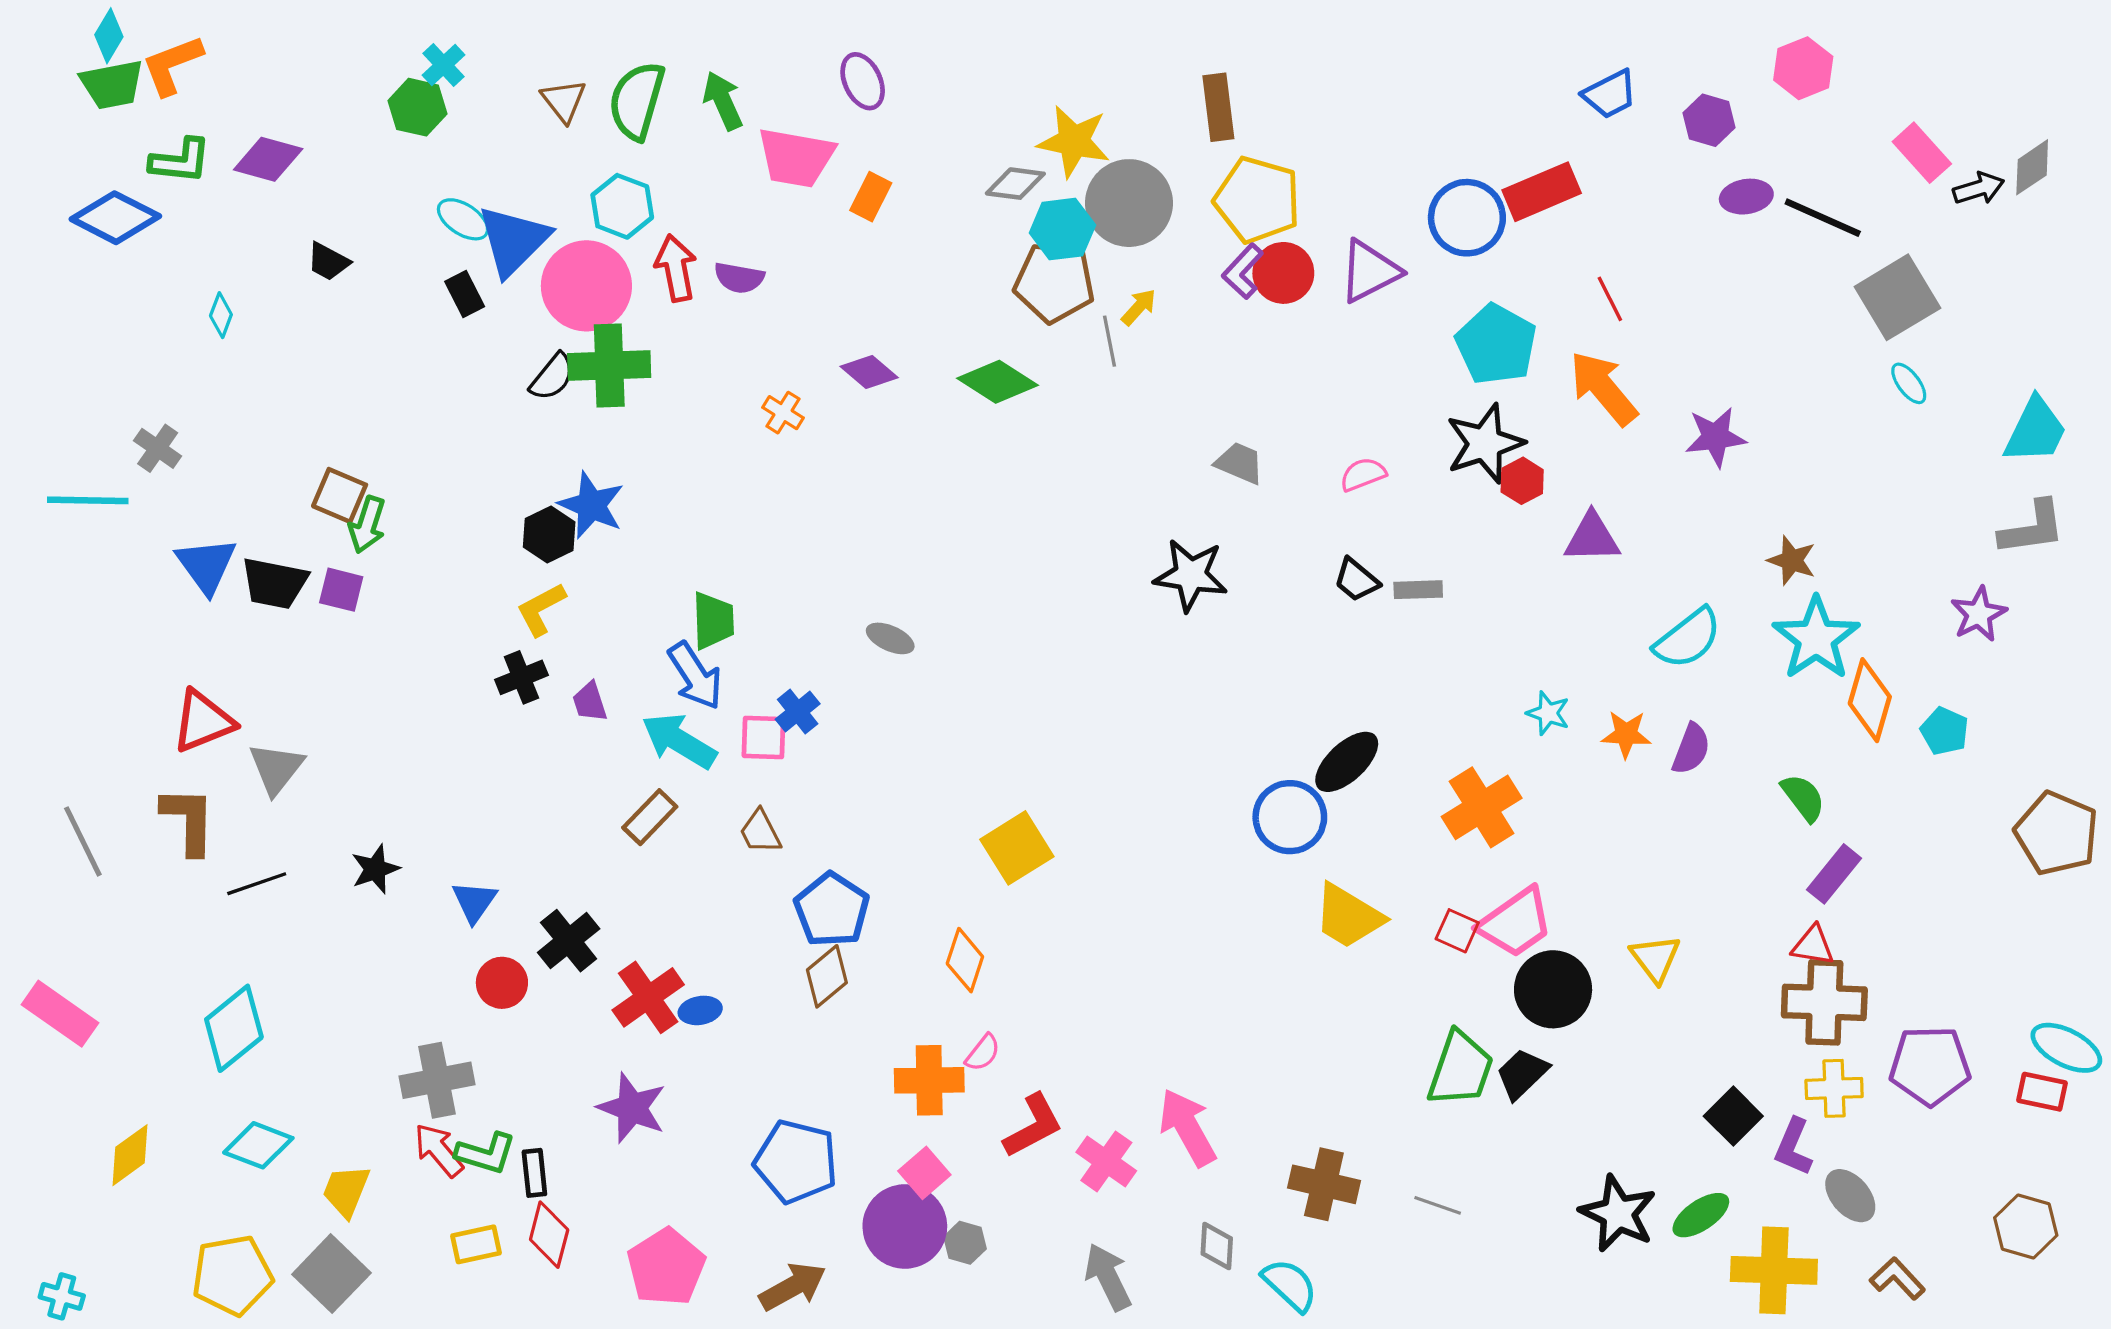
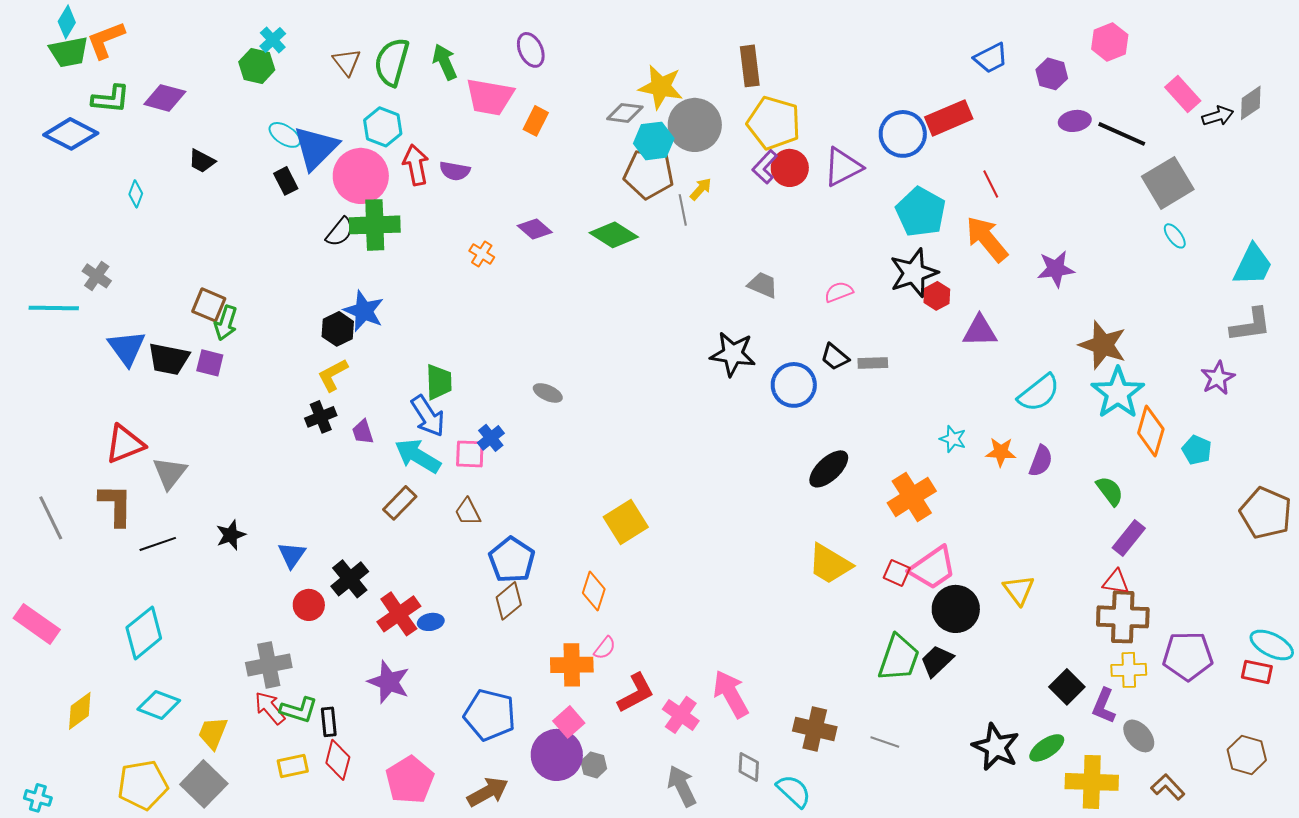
brown star: (1792, 560) -> (1103, 345), size x1.6
blue circle: (1290, 817) -> (794, 385), moved

